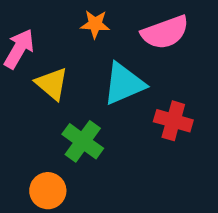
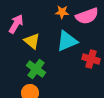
orange star: (95, 24) -> (62, 12), moved
green cross: (83, 141) -> (36, 69), moved

